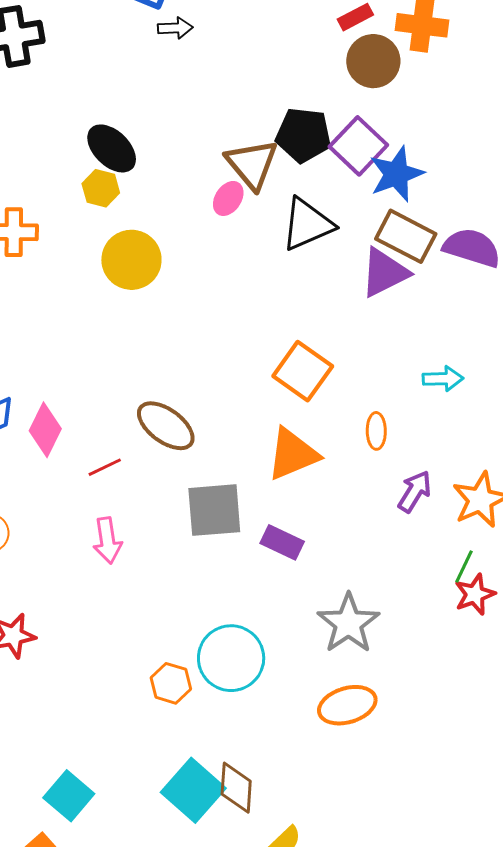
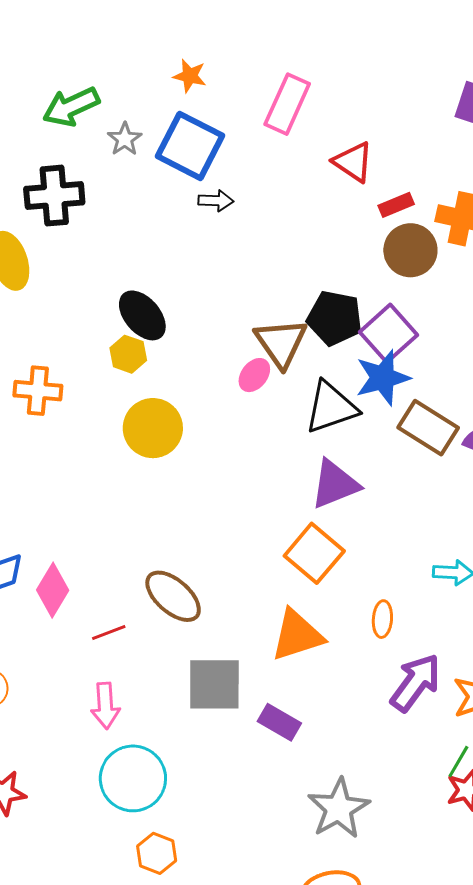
blue star: (396, 174) -> (383, 378), moved
purple triangle: (384, 272) -> (335, 484), moved
purple arrow: (415, 491) -> (416, 683), size x1.4
cyan circle: (231, 658) -> (133, 778), moved

